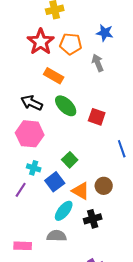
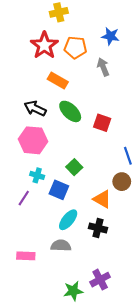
blue square: (55, 182) -> (59, 190), turned -30
brown circle: (104, 186) -> (122, 182), moved
orange triangle: (81, 191) -> (102, 199), moved
black cross: (93, 219) -> (98, 228), turned 30

